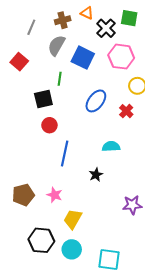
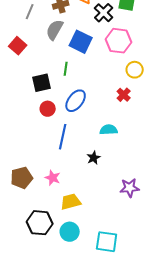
green line: (60, 79) -> (66, 69), moved
blue ellipse: (96, 101) -> (76, 101), moved
yellow trapezoid: (73, 219) -> (71, 202), turned 45

